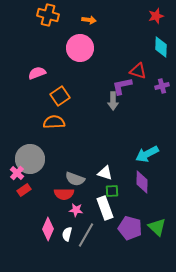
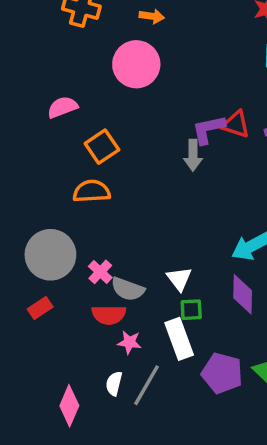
red triangle: (138, 71) -> (236, 124), moved
pink cross: (17, 173) -> (100, 272), moved
white triangle: (105, 173) -> (179, 279), turned 35
pink diamond: (48, 229) -> (69, 406), moved

